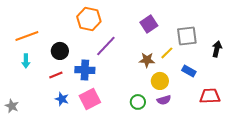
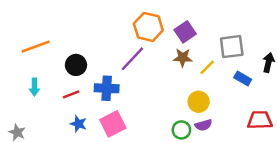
orange hexagon: (89, 19) -> (148, 27), moved
brown star: (147, 60) -> (183, 58), moved
cyan arrow: (26, 61) -> (34, 87), moved
blue rectangle: (189, 71) -> (243, 78), moved
green circle: (138, 102) -> (181, 130), moved

